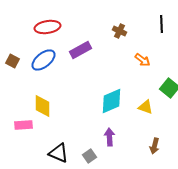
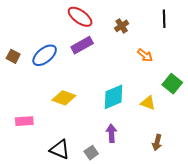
red ellipse: (48, 27) -> (80, 17), moved, turned 45
brown cross: (120, 31) -> (122, 26), turned 32
yellow diamond: (42, 106) -> (64, 98), moved, turned -70

